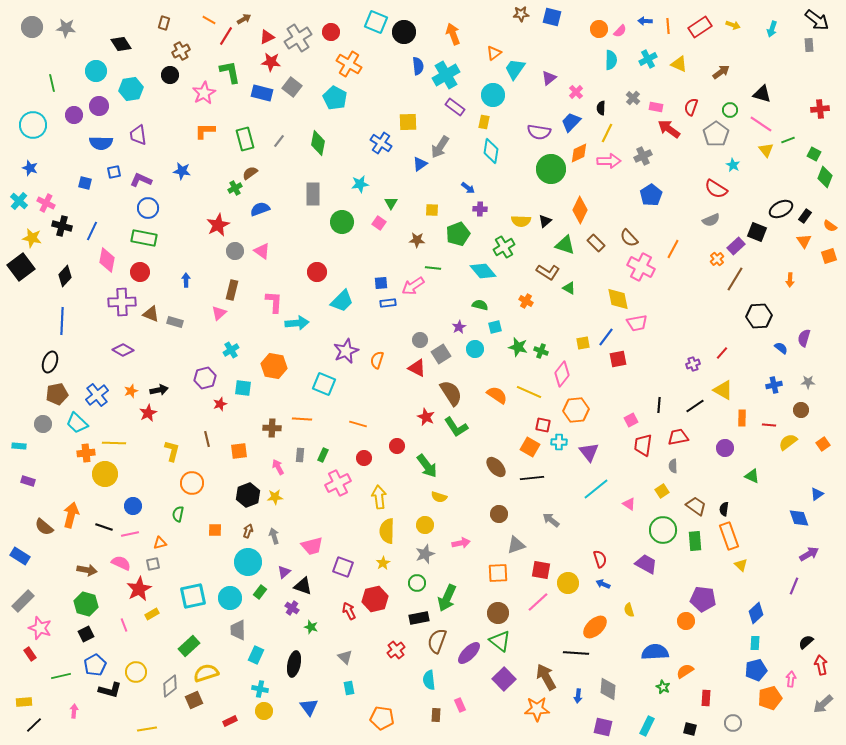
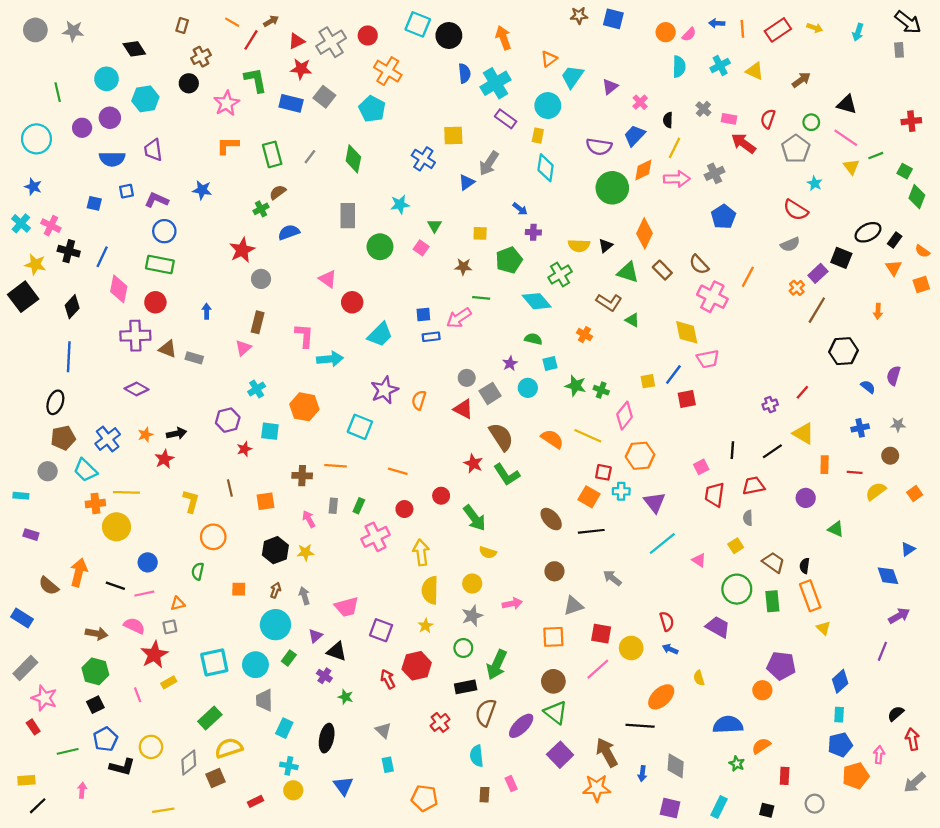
pink triangle: (262, 251) -> (328, 279), moved

